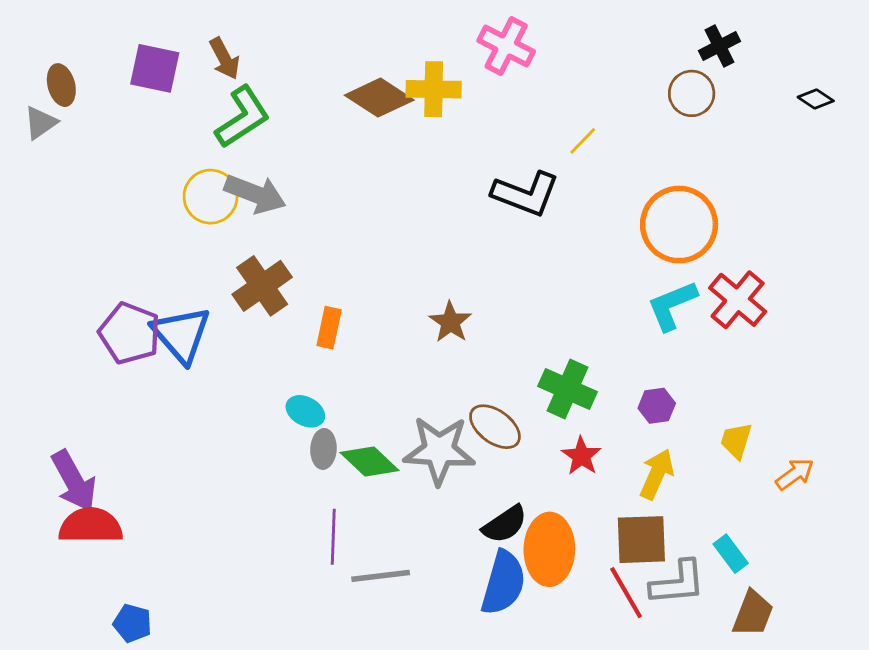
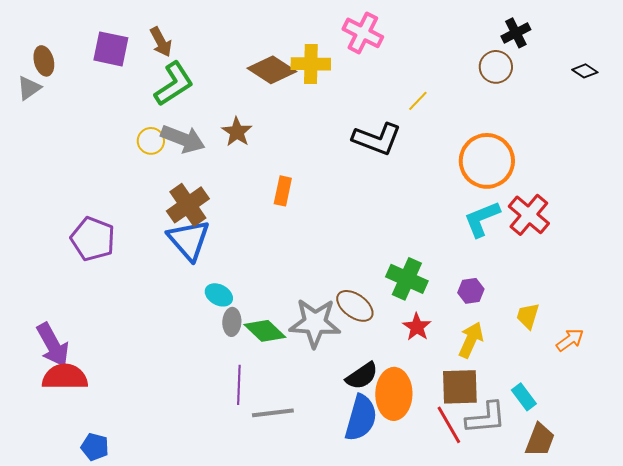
yellow circle: (211, 197) -> (151, 141), size x0.7
brown star: (450, 322) -> (237, 132), moved
orange rectangle: (329, 328) -> (283, 191), moved
blue triangle: (181, 335) -> (189, 240), moved

